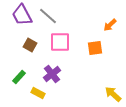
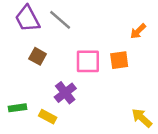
pink square: (60, 42) -> (88, 61), moved
green rectangle: (19, 77) -> (17, 108), moved, turned 40

